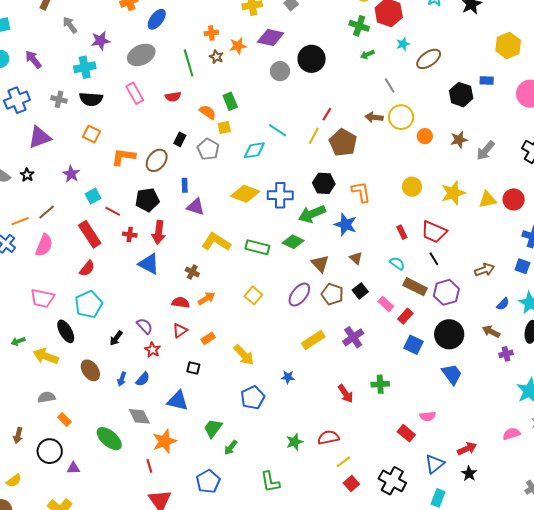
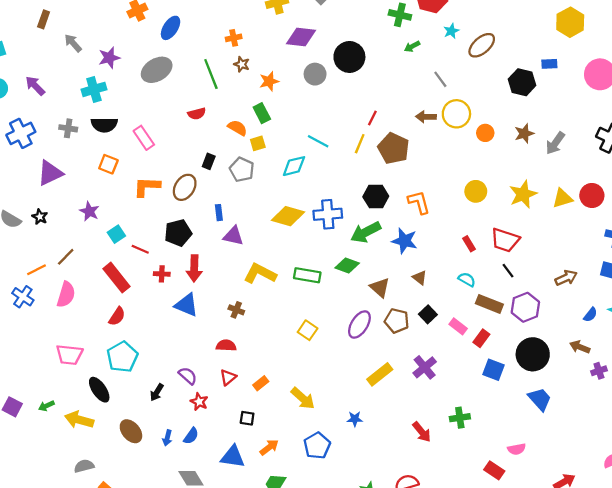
orange star: (238, 46) -> (269, 81), moved
pink rectangle: (135, 93) -> (144, 138), moved
orange arrow: (206, 298) -> (269, 447), moved

